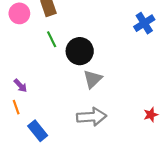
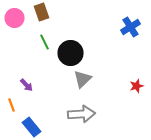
purple arrow: (20, 86) -> (26, 85), moved
red star: (151, 115) -> (136, 86), moved

